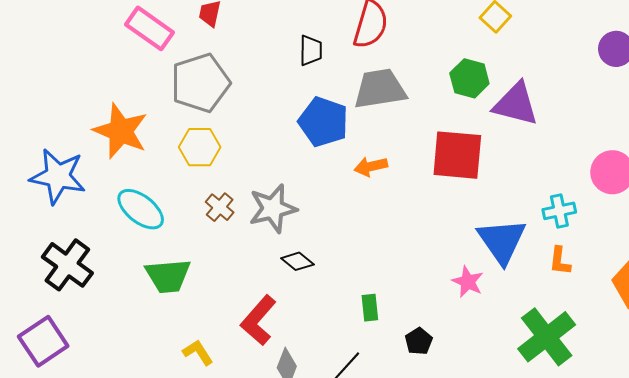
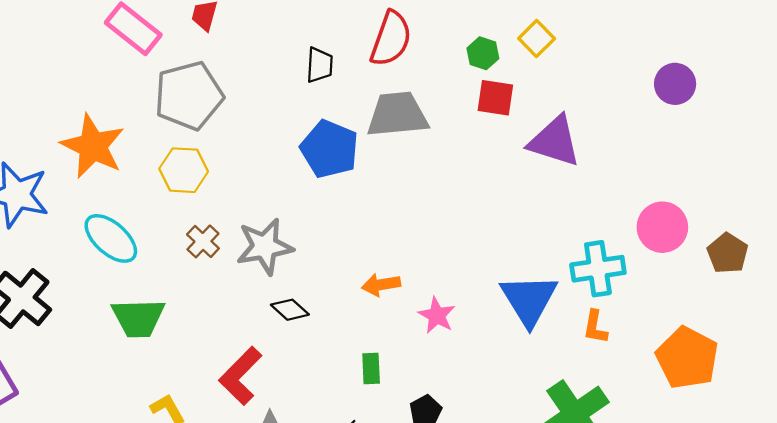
green hexagon: (469, 78) -> (483, 53), moved, size x0.7
red square: (457, 155) -> (495, 98), moved, size x0.6
orange arrow: (371, 166) -> (381, 285), moved
cyan cross: (559, 211) -> (598, 269), size x1.4
pink star: (468, 282) -> (437, 315), moved

